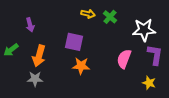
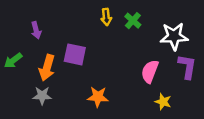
yellow arrow: (88, 14) -> (106, 17), turned 72
purple square: (74, 42) -> (75, 54), moved
orange star: (81, 66) -> (98, 97), moved
yellow star: (149, 83) -> (163, 102), moved

